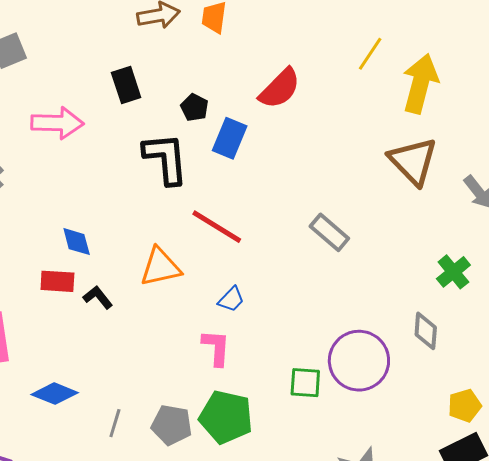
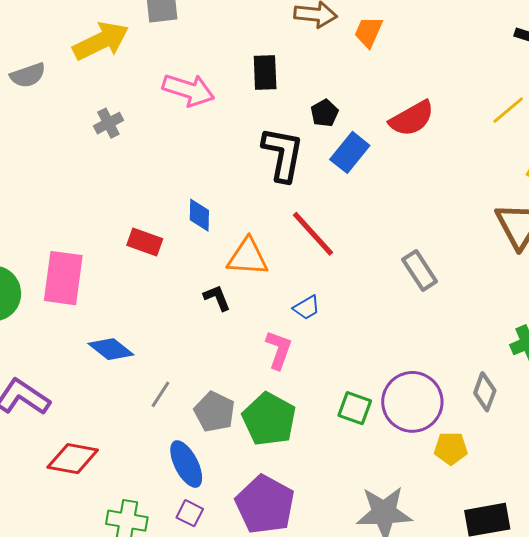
blue diamond: (77, 242) -> (199, 215), moved
black L-shape: (98, 297) -> (217, 298), moved
yellow pentagon: (465, 406) -> (451, 448), moved

